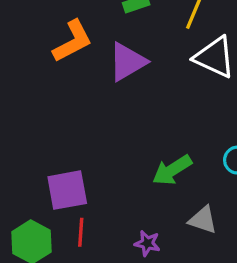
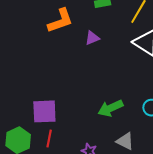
purple triangle: (127, 62) -> (92, 38), size x0.6

